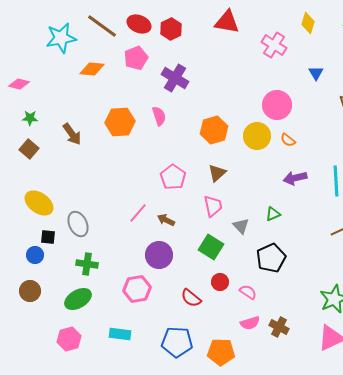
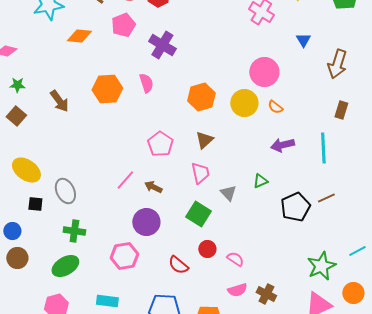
blue circle: (35, 255) -> (12, 231), moved
black pentagon: (271, 258) -> (295, 207), moved

